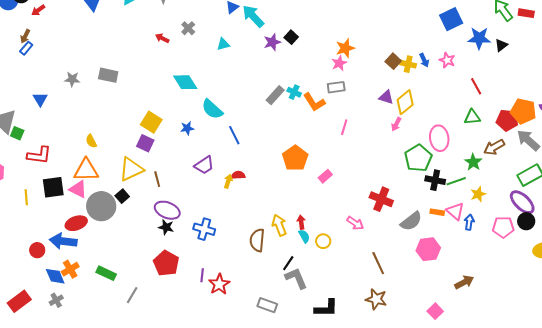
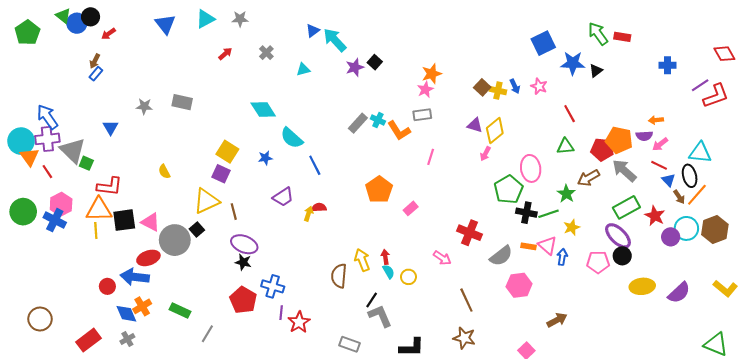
red arrow: (162, 38) -> (225, 54), moved, turned 112
orange triangle: (86, 170) -> (99, 210), moved
blue cross: (204, 229) -> (273, 286), moved

